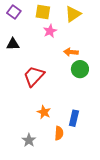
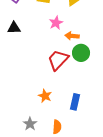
pink star: (50, 31) -> (56, 23), moved
red trapezoid: (34, 76) -> (58, 60), moved
orange semicircle: (59, 133) -> (57, 127), moved

